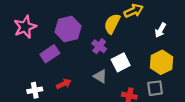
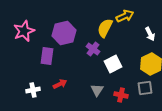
white arrow: (160, 30) -> (150, 34), turned -56
purple rectangle: (50, 54) -> (47, 56), turned -48
gray triangle: (100, 76) -> (97, 90), moved, turned 32

